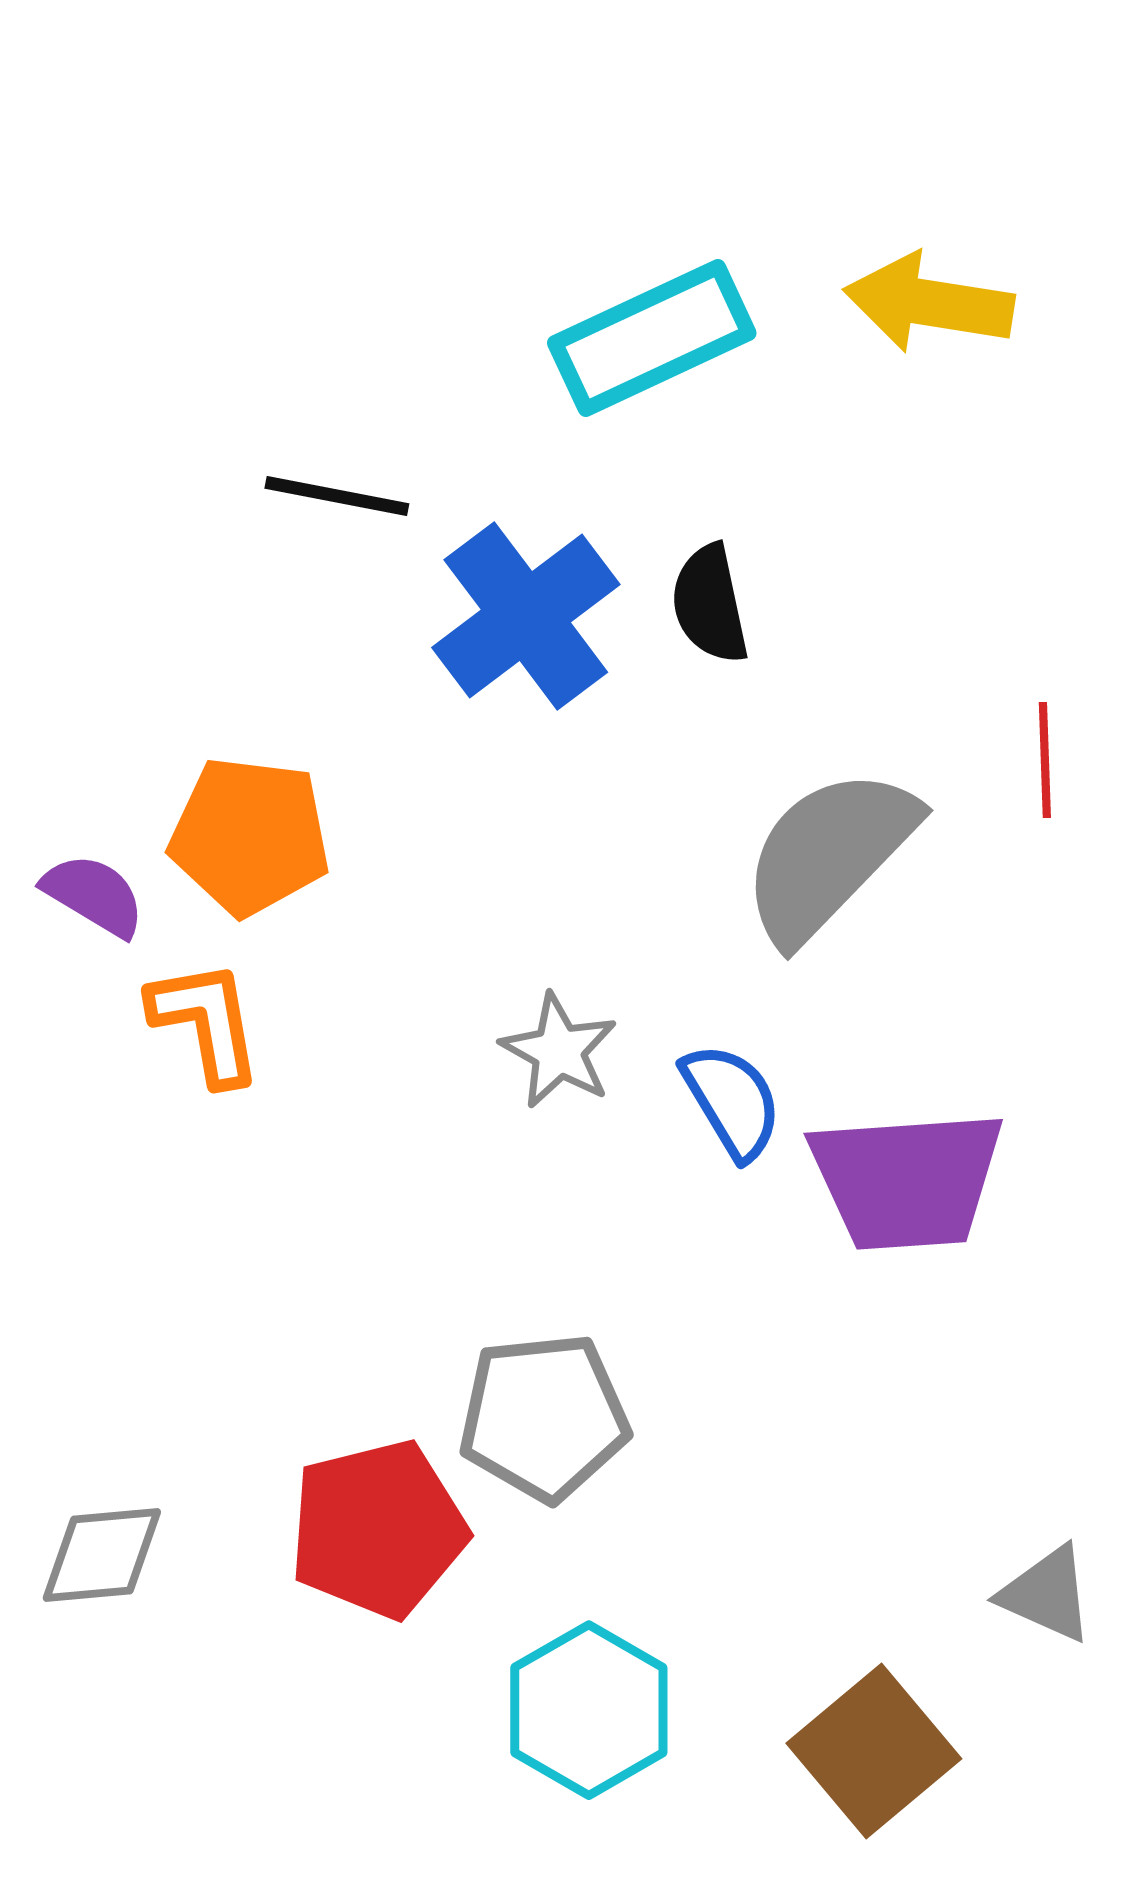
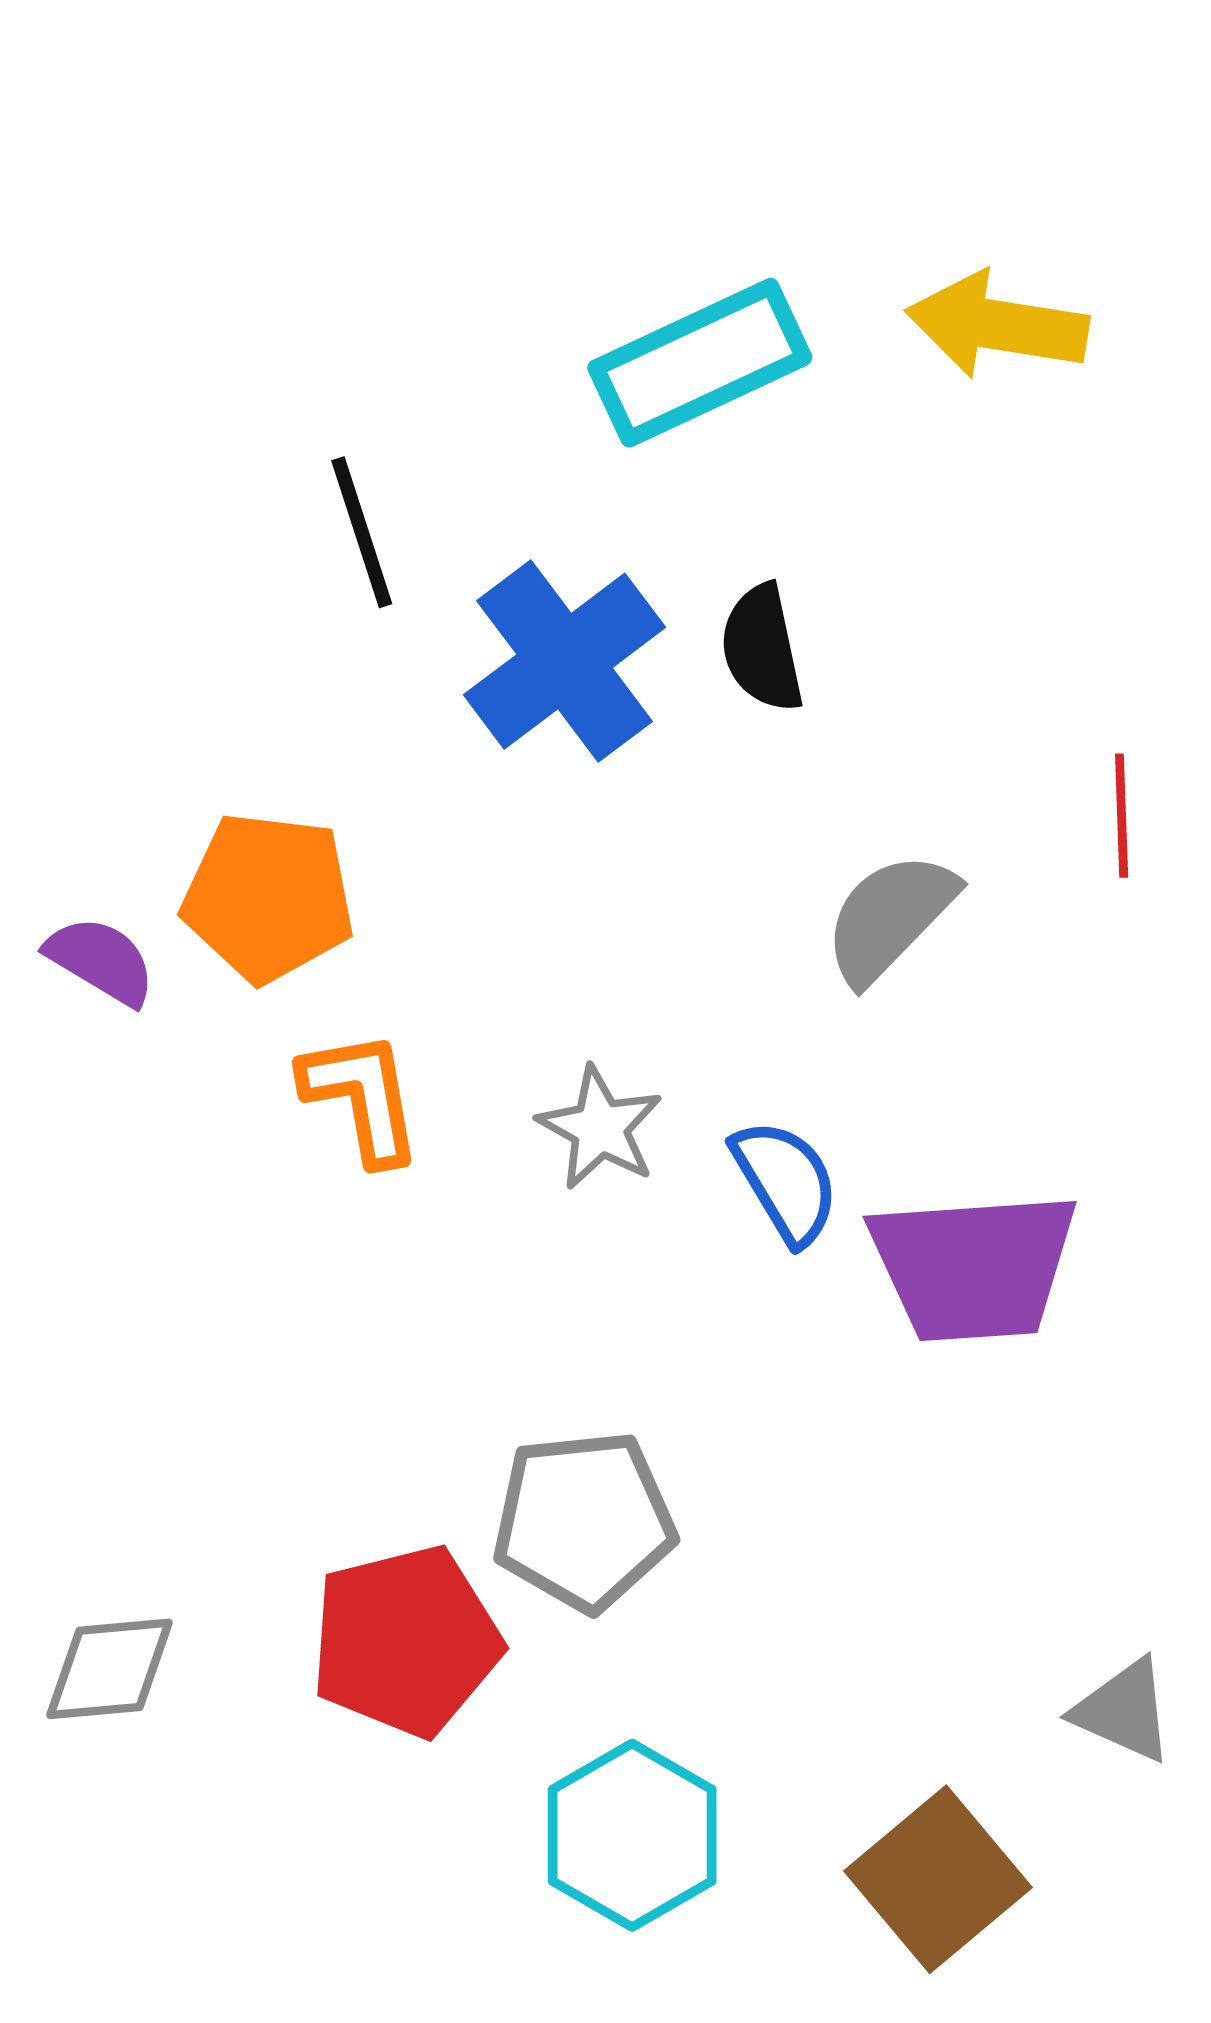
black line: (337, 496) -> (362, 532), turned 61
gray semicircle: (829, 855) -> (890, 918), size x0.7
orange L-shape: (206, 1022) -> (362, 1097), moved

